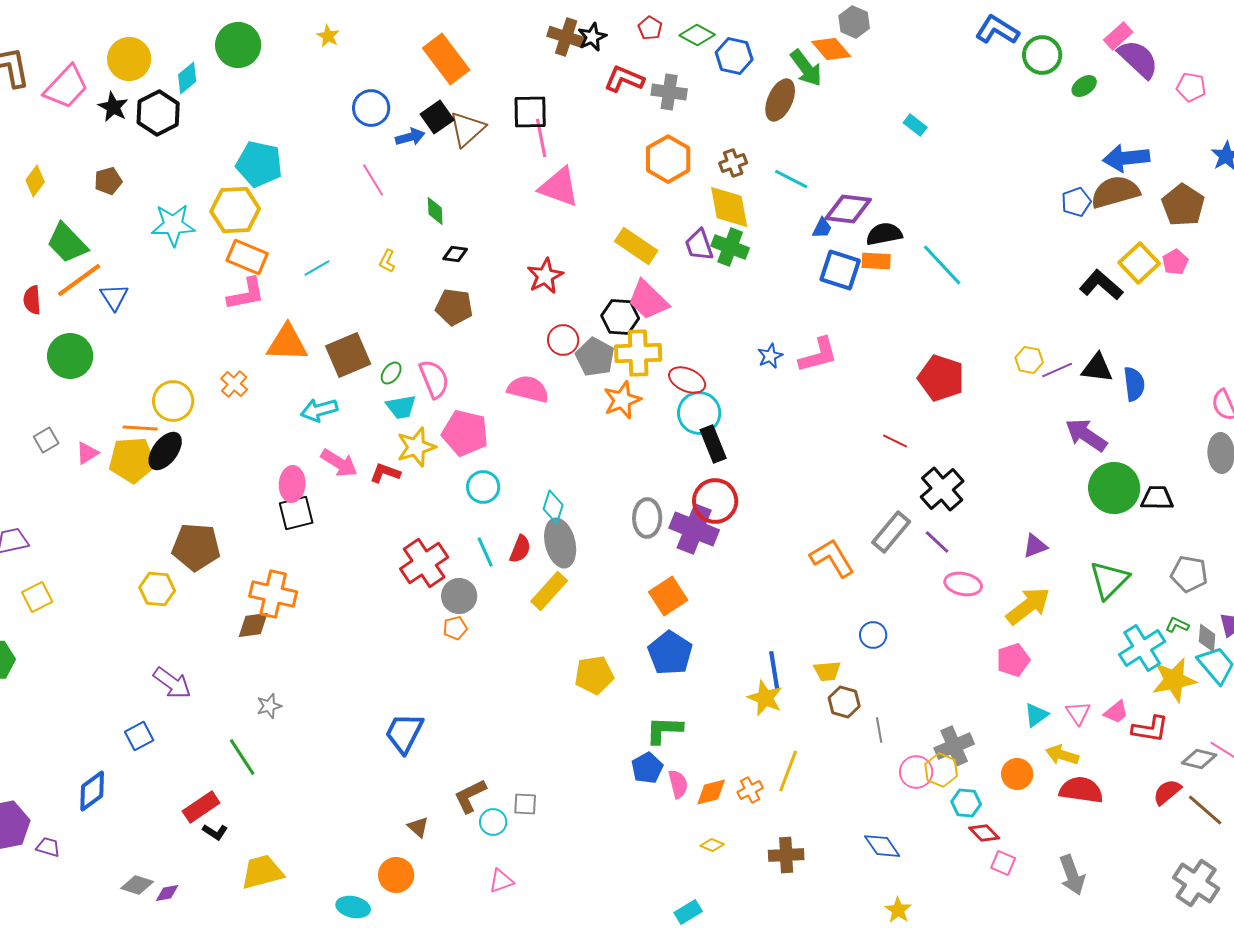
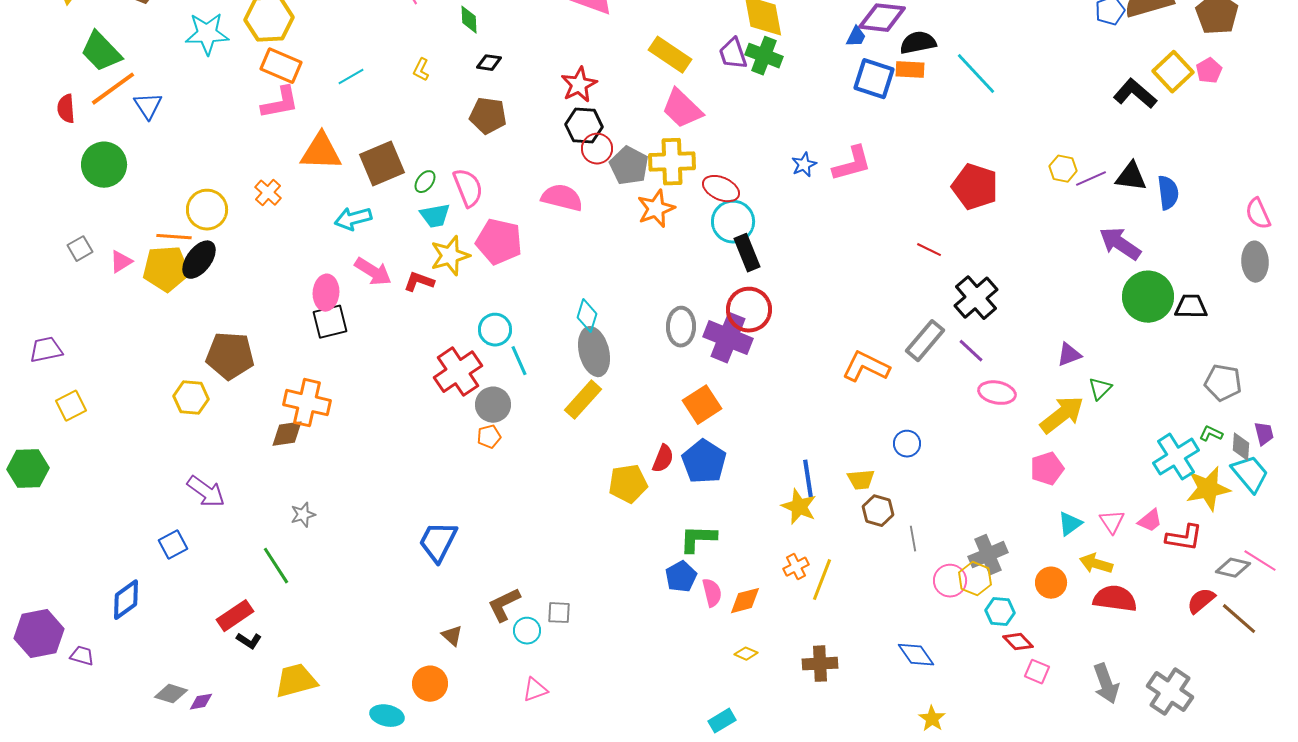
black hexagon: (620, 317) -> (584, 126), moved
cyan circle: (483, 487) -> (495, 330), moved
red semicircle: (520, 549) -> (663, 459), moved
orange L-shape: (832, 558) -> (866, 367), turned -33
green triangle: (1109, 580) -> (1100, 389), moved, size x0.6
orange cross: (750, 790) -> (796, 567), moved
gray cross: (1196, 883) -> (1170, 692), moved

